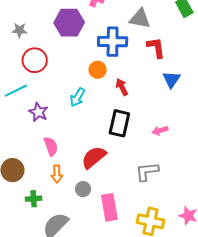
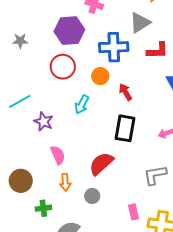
gray triangle: (140, 19) -> (140, 23), turned -40
red L-shape: (156, 48) -> (158, 51), turned 100
red circle: (35, 60) -> (63, 67), moved
pink rectangle: (109, 207) -> (134, 212), moved, size x0.6

